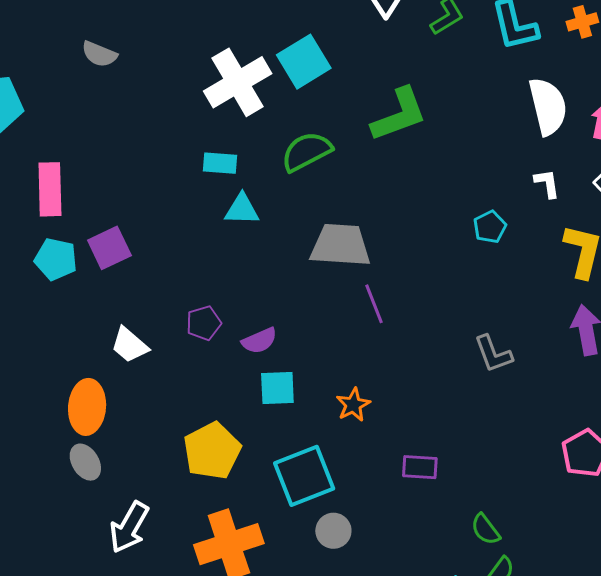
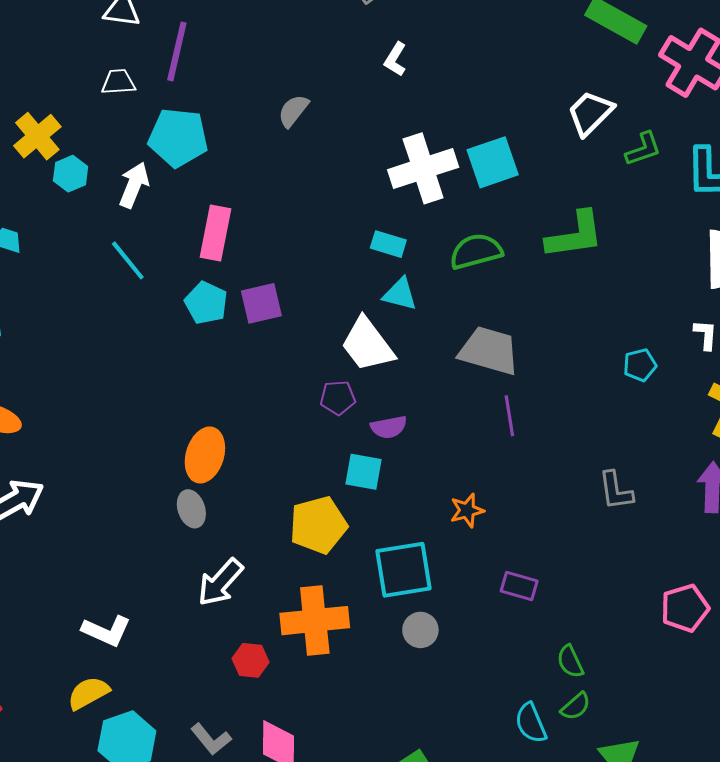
gray semicircle: (99, 54) -> (293, 111), turned 93
white trapezoid: (129, 345) -> (368, 345), moved, size x1.5
cyan square: (277, 388) -> (363, 472), moved

